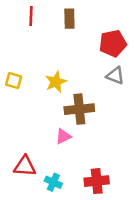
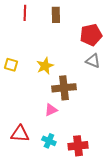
cyan cross: (53, 182) -> (49, 141), moved

